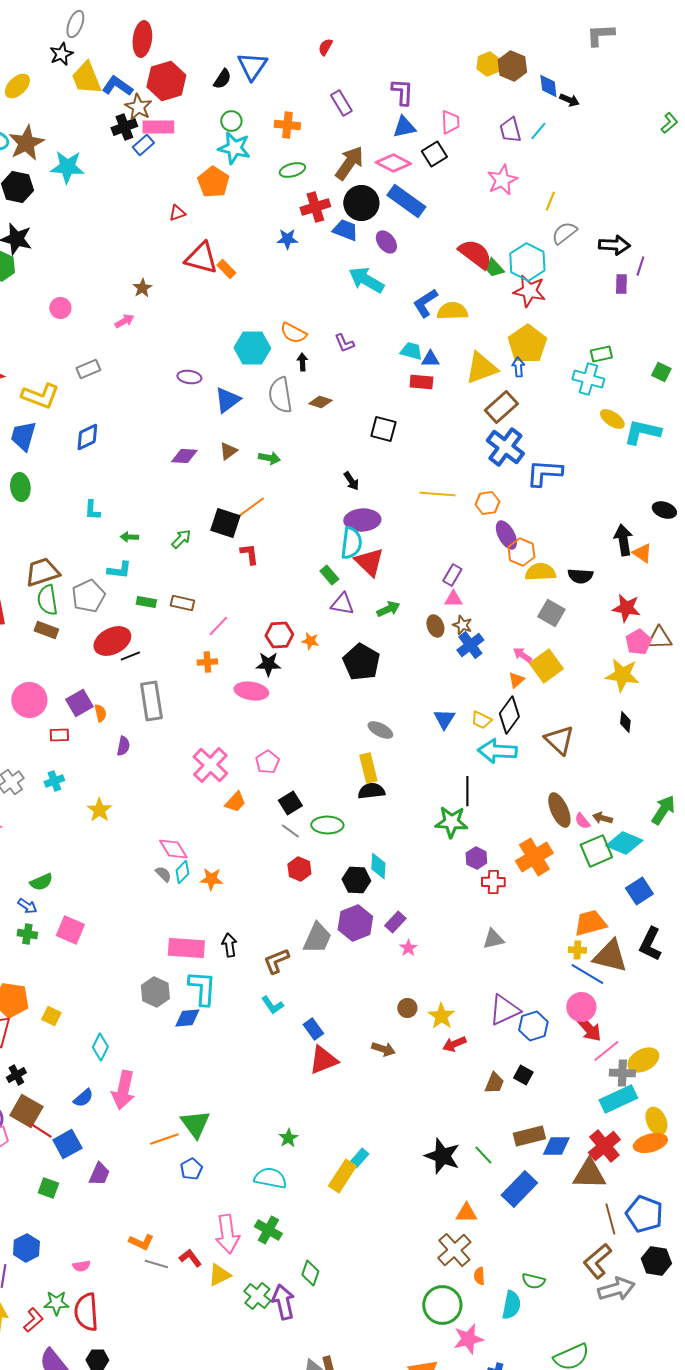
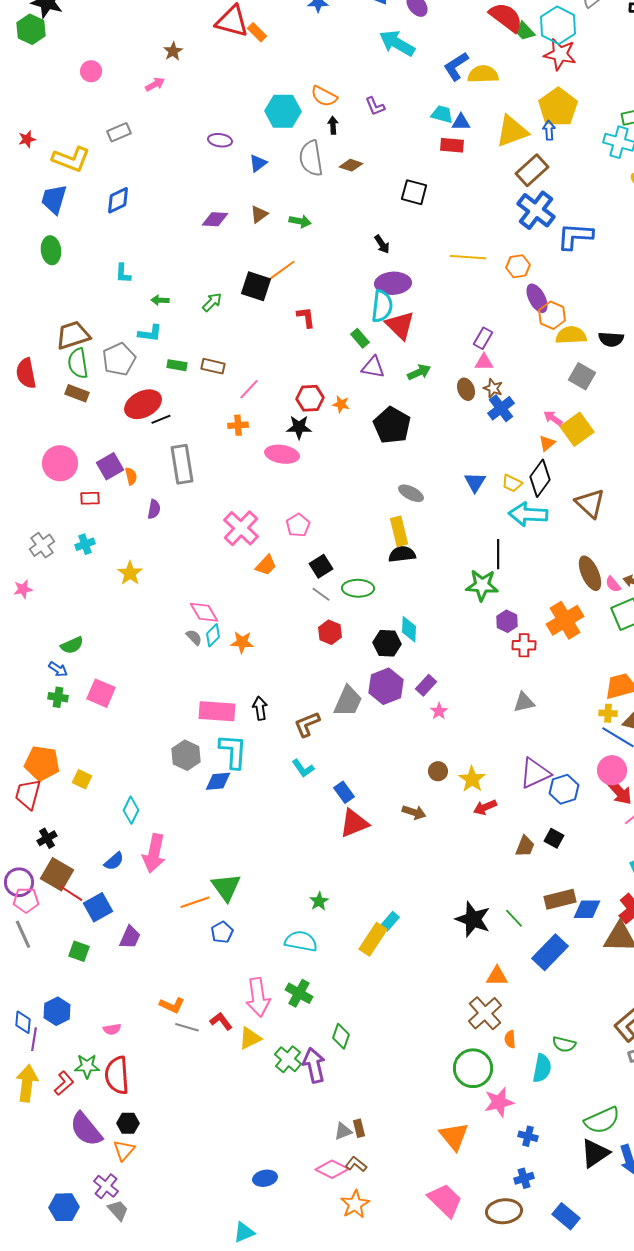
blue triangle: (227, 400) -> (258, 163), size x0.7
red L-shape: (249, 554) -> (306, 317), moved

